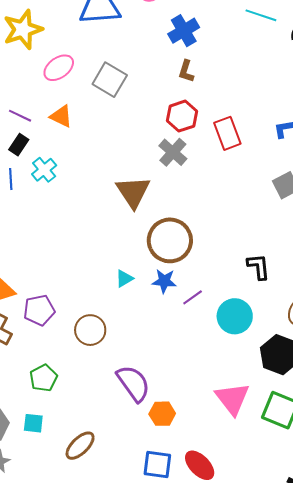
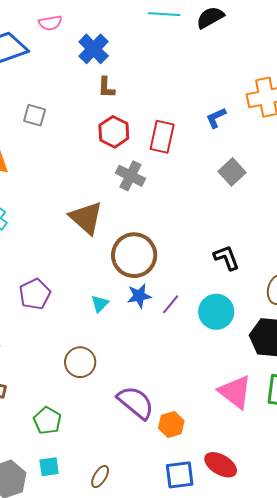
gray square: (110, 80) -> (35, 115), size x0.7
red rectangle: (227, 133) -> (162, 137), turned 48
gray cross: (173, 152) -> (130, 176), moved
purple pentagon: (39, 310) -> (35, 294), moved
brown ellipse: (80, 446) -> (100, 476), size x0.7

